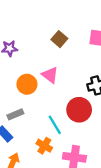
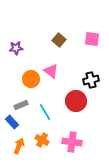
cyan line: (55, 125) -> (45, 112), moved
orange cross: (44, 146) -> (42, 140), moved

